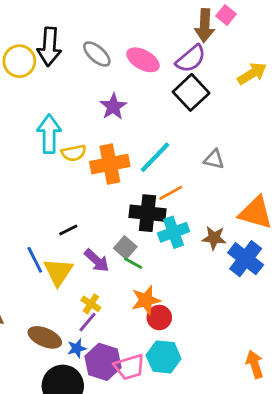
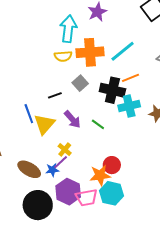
cyan arrow: (49, 134) -> (68, 29), moved
yellow semicircle: (74, 153) -> (63, 56), moved
gray square: (125, 247) -> (80, 83), moved
orange star: (146, 300) -> (100, 175), moved
blue star: (77, 348) -> (52, 170), moved

